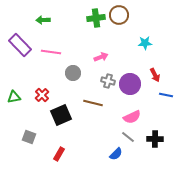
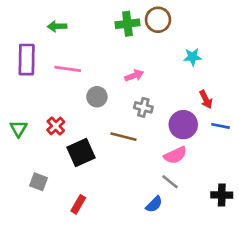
purple rectangle: (20, 45) -> (27, 60), turned 45
purple circle: (130, 84) -> (183, 125), moved
green triangle: (14, 97) -> (19, 129), turned -48
black cross: (155, 139) -> (222, 195), moved

